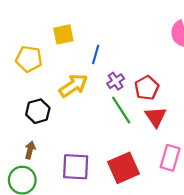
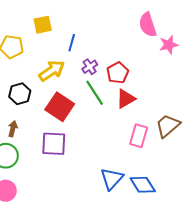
red triangle: (156, 117) -> (126, 99), turned 35
red square: (123, 168) -> (60, 107), moved, turned -32

